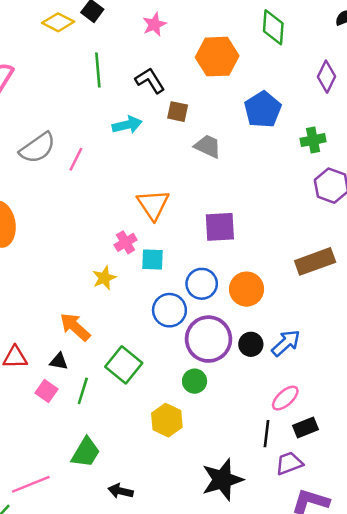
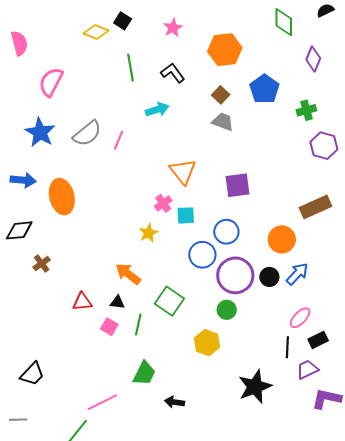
green diamond: (273, 27) -> (284, 22), moved
brown square: (178, 112) -> (221, 95), moved, turned 36
orange circle: (247, 289) -> (282, 239), moved

